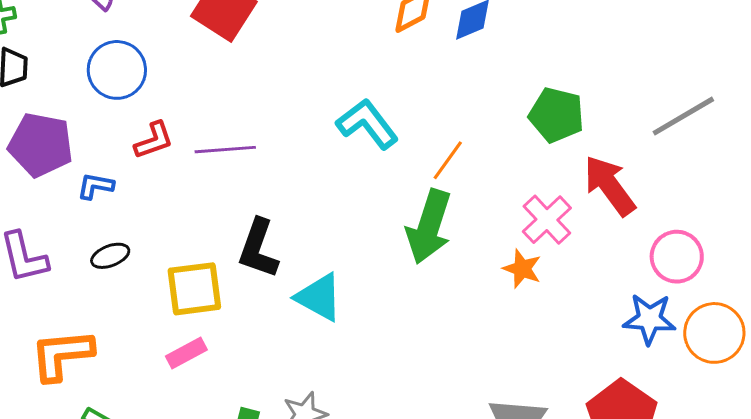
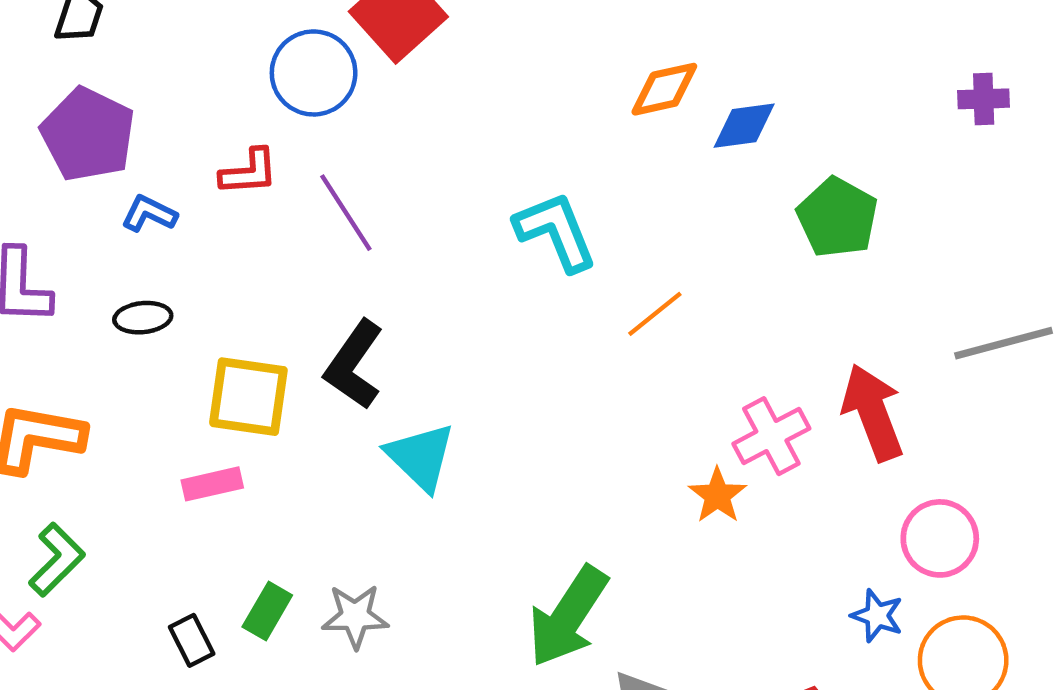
blue circle: (117, 70) -> (314, 73), moved
green pentagon: (556, 115) -> (837, 217), moved
purple line: (225, 150) -> (346, 213), turned 46
green arrow: (429, 227) -> (568, 616), moved
blue star: (649, 319) -> (877, 616), size x0.7

